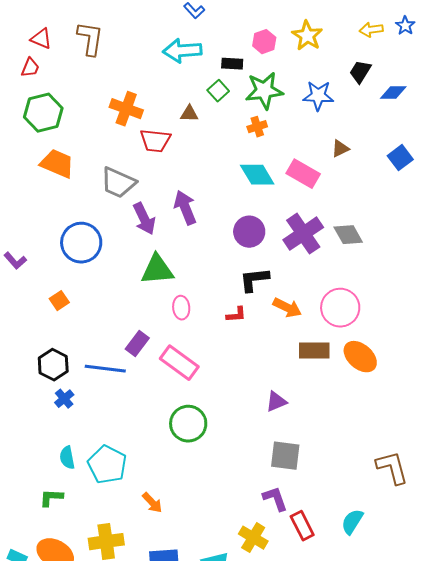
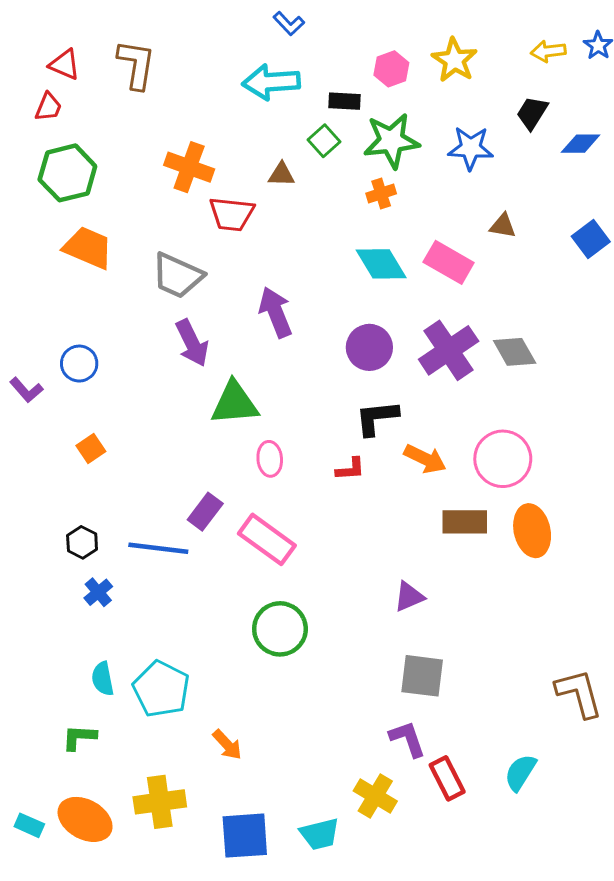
brown triangle: (340, 149) -> (503, 226), turned 36
purple arrow: (144, 219) -> (192, 343), moved
blue circle: (81, 243) -> (79, 364), moved, size x0.6
orange ellipse: (360, 357) -> (532, 531), turned 36
black hexagon: (53, 365) -> (82, 542), size x0.7

